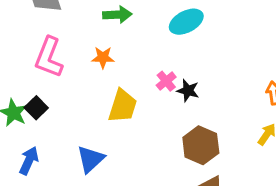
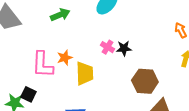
pink L-shape: (49, 57) -> (43, 65), moved
orange star: (103, 57) -> (65, 58), moved

